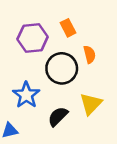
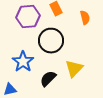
orange semicircle: (90, 54) -> (85, 18), moved

